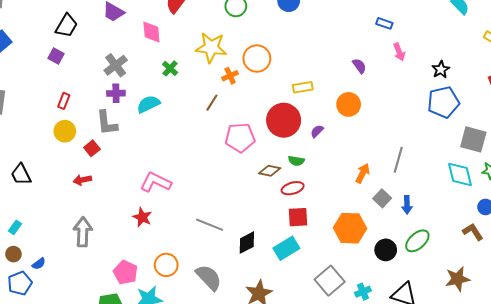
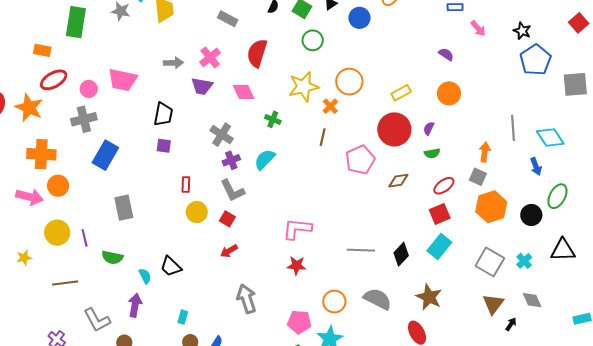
green semicircle: (296, 161) -> (432, 153), moved
cyan diamond: (460, 175) -> (550, 138), moved
red ellipse: (293, 188) -> (444, 186), moved
gray square: (382, 198) -> (478, 177), moved

